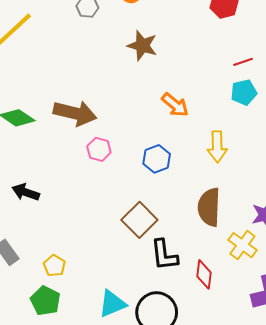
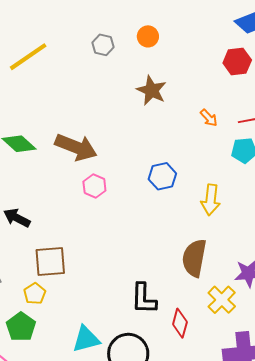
orange arrow: (175, 105) -> (209, 118), moved, size x0.7
blue hexagon: (157, 159) -> (162, 176), moved
brown square: (139, 220) -> (50, 261), moved, turned 32

